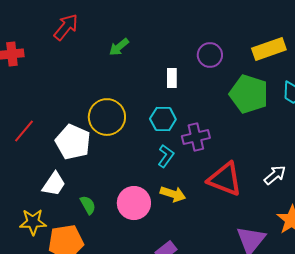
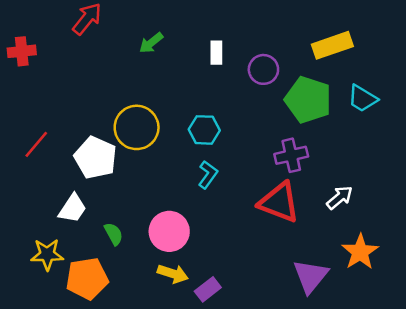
purple circle: (210, 55) -> (263, 69), moved
white rectangle: (172, 78) -> (216, 53), moved
purple cross: (196, 137) -> (291, 155), moved
yellow arrow: (173, 194) -> (173, 274), moved

